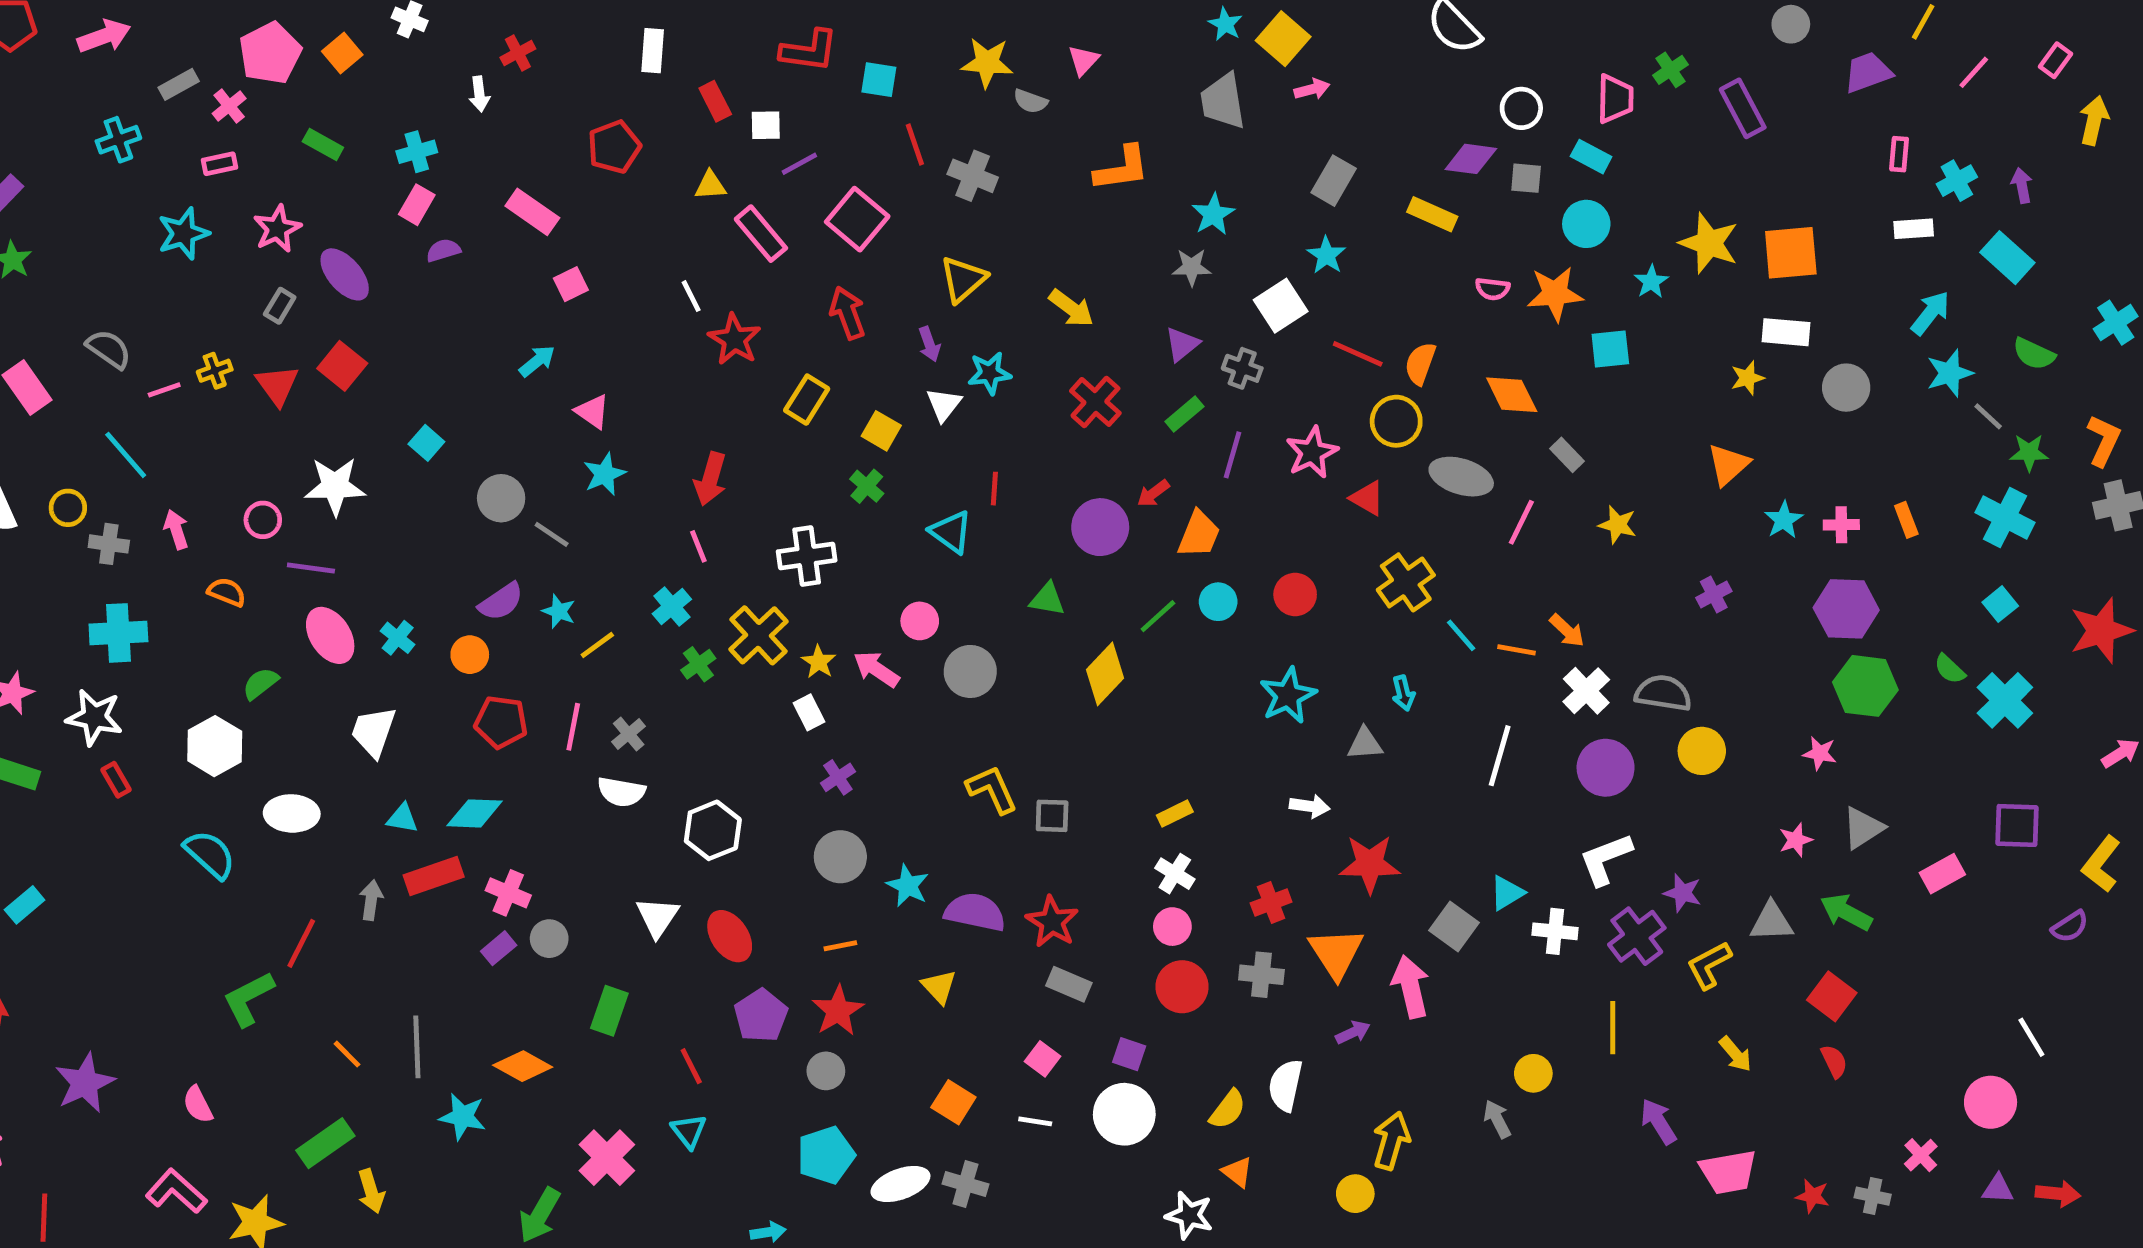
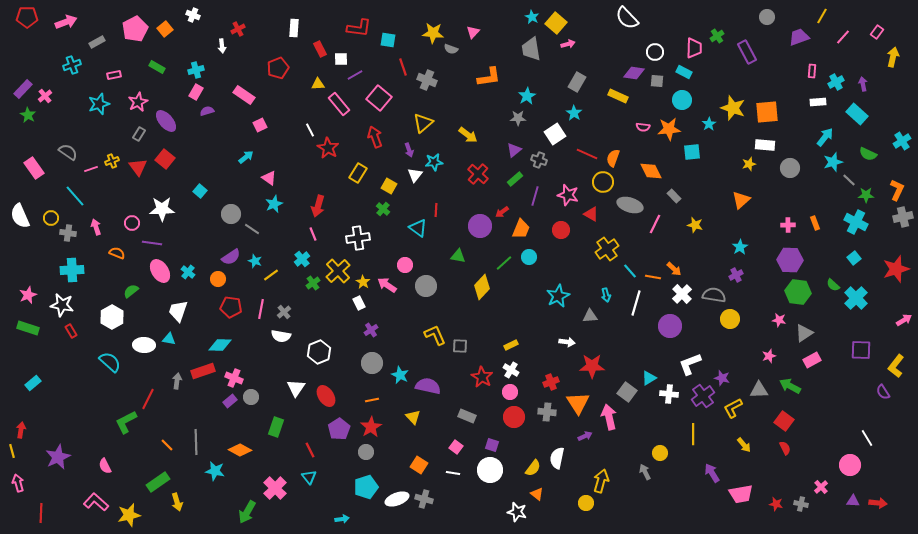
pink cross: (229, 106) -> (45, 96), moved
pink star: (1312, 453) -> (568, 195), turned -30
cyan star: (1784, 520) -> (740, 247), moved
red circle: (1295, 594) -> (561, 230), moved
purple cross: (1714, 594) -> (736, 275), moved
white line: (1500, 756) -> (636, 303), moved
purple circle: (1606, 768) -> (670, 326), moved
cyan triangle: (402, 818) -> (169, 339), moved
gray triangle: (1863, 828) -> (804, 333), moved
pink rectangle: (1942, 874) -> (812, 360), moved
red star: (1052, 922) -> (482, 377), moved
purple semicircle: (2070, 927) -> (883, 392), turned 91

